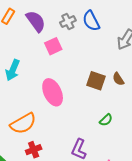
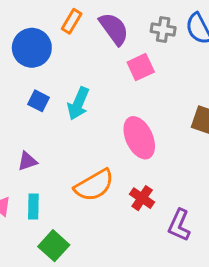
gray cross: (68, 22) -> (163, 29), turned 35
red cross: (34, 150) -> (142, 198), moved, turned -35

